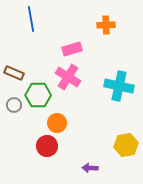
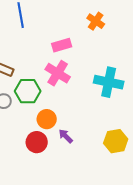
orange cross: (106, 25) -> (96, 21), turned 36
purple arrow: (90, 168) -> (66, 136), moved, turned 42

